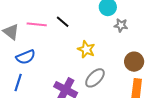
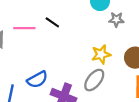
yellow star: (86, 49) -> (101, 54), moved, turned -30
blue semicircle: (26, 57) -> (37, 80), moved

